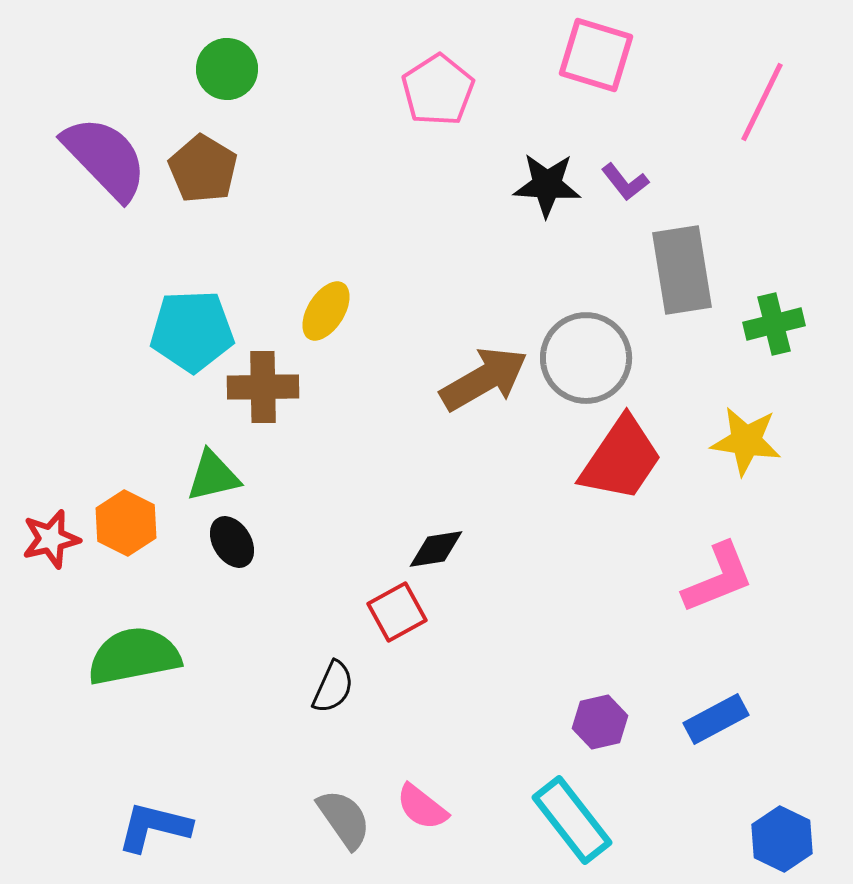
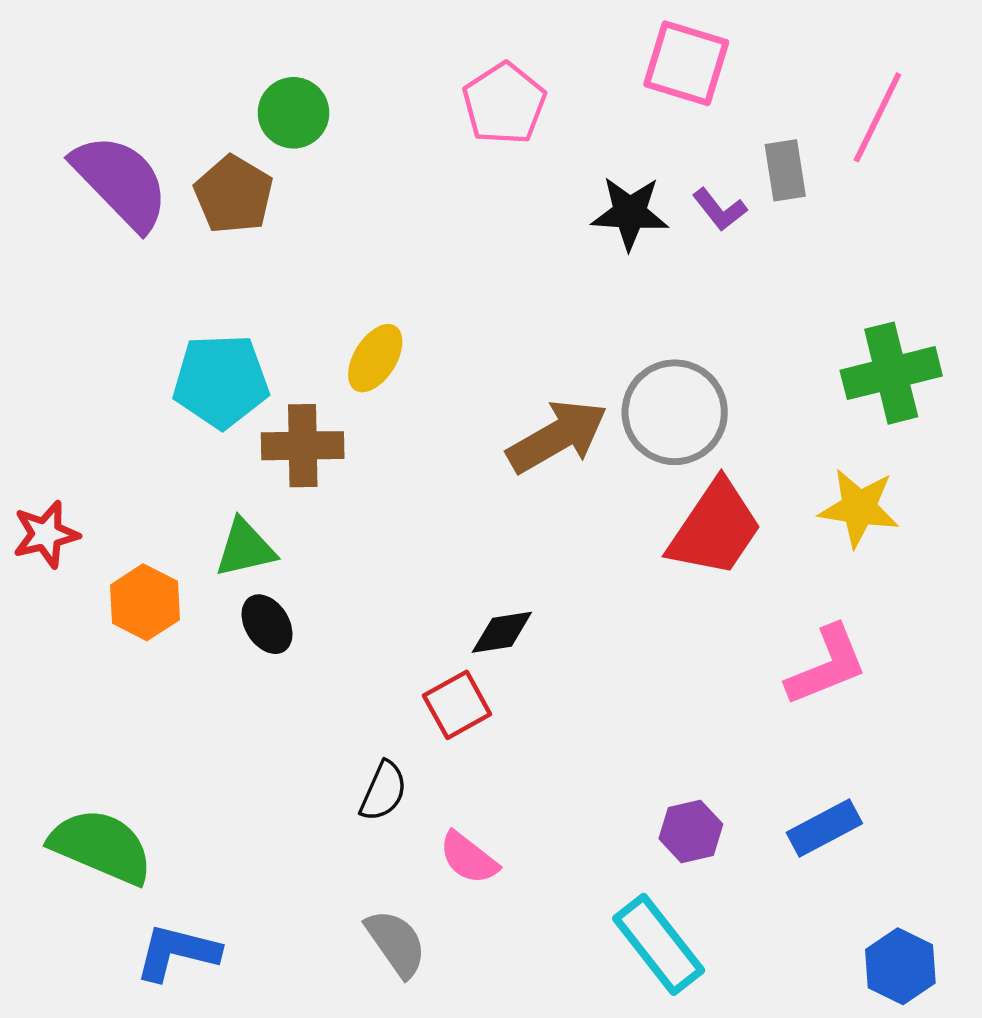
green circle: (227, 69) -> (293, 113), moved
gray rectangle: (682, 270) -> (785, 170), moved, size x0.6
green cross: (774, 324) -> (891, 373), size x1.4
red star: (51, 539) -> (46, 534), moved
green semicircle: (134, 656) -> (101, 846), moved, turned 34
pink semicircle: (422, 807) -> (469, 858), moved

